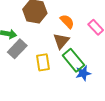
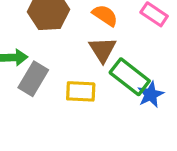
yellow rectangle: (43, 62) -> (81, 91), turned -66

